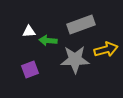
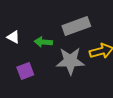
white triangle: (29, 31) -> (13, 37), moved, turned 32

